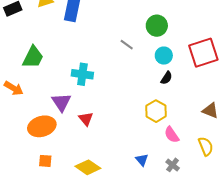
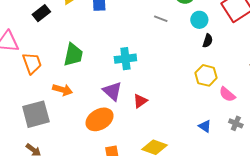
red triangle: (86, 119) -> (140, 101), turned 49

